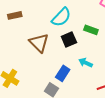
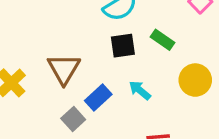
brown triangle: (39, 43) -> (64, 69), moved

